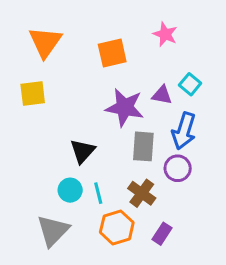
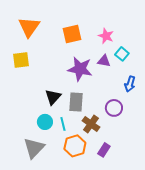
pink star: (165, 34) -> (106, 36), moved
blue arrow: (184, 131) -> (130, 84), moved, size x0.7
gray rectangle: (143, 146) -> (76, 102), moved

